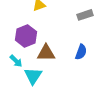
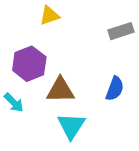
cyan triangle: (33, 76) -> (71, 126), moved

